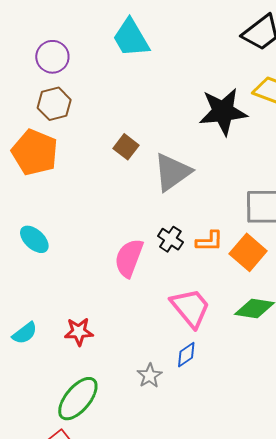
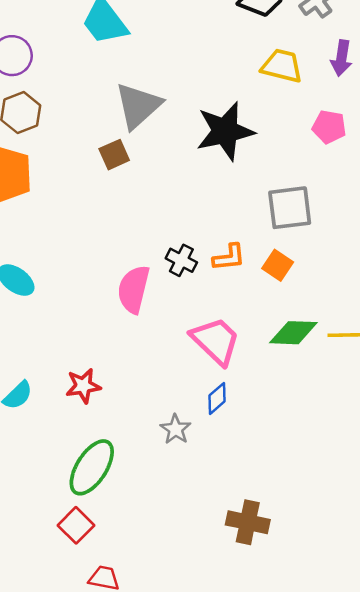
black star: (223, 112) -> (225, 131), moved
brown square: (126, 147) -> (114, 155), turned 35
gray triangle: (172, 172) -> (138, 106), moved
orange square: (248, 252) -> (278, 265), size x0.7

